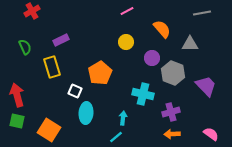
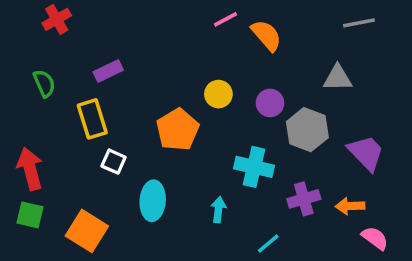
orange semicircle: (162, 29) -> (266, 35), moved
yellow circle: (126, 42) -> (218, 94), moved
white square: (75, 91) -> (114, 162), moved
orange arrow: (172, 134) -> (350, 206), moved
cyan line: (116, 137) -> (268, 243), moved

